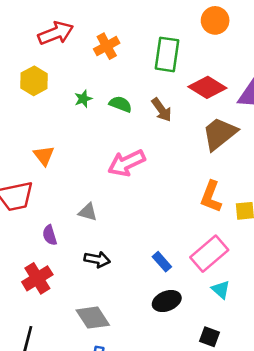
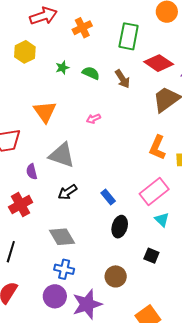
orange triangle: (44, 156) -> (45, 112), moved, size x1.4
pink arrow: (126, 163) -> (93, 119), size x0.5
gray triangle: (88, 212) -> (62, 155), size x1.8
black arrow: (97, 259) -> (67, 192), turned 132
blue rectangle: (162, 262) -> (108, 197), moved
black ellipse: (167, 301) -> (120, 227), turned -55

